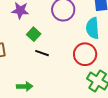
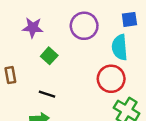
black line: (42, 53) -> (47, 94), moved

